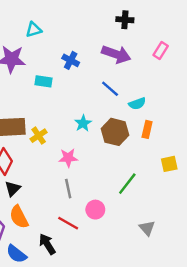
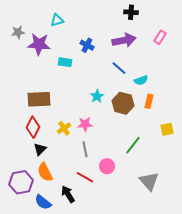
purple arrow: (116, 54) -> (124, 40), turned -30
yellow cross: (39, 136) -> (64, 128), moved
gray triangle: (147, 228) -> (149, 181), size x1.5

